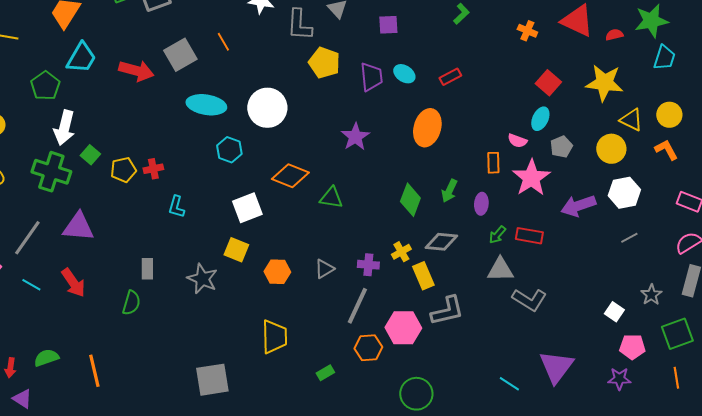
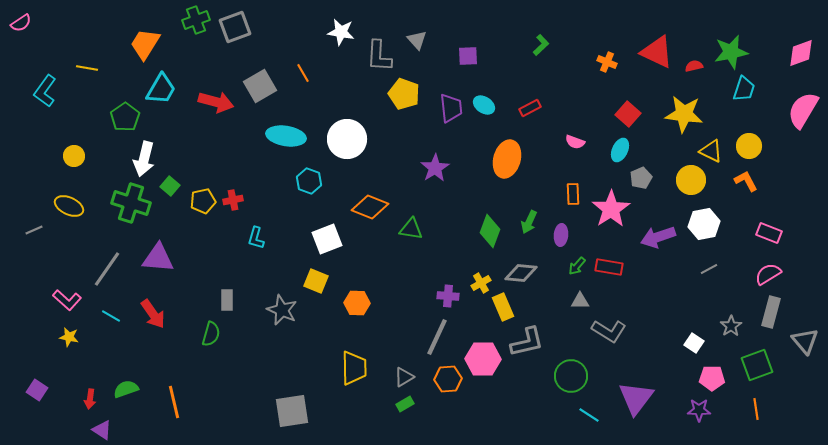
pink semicircle: (517, 141) -> (575, 142), moved
gray triangle: (324, 269) -> (404, 377), moved
gray triangle: (500, 270) -> (580, 301), size x0.7
green circle: (416, 394) -> (571, 376), moved

